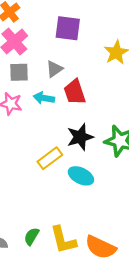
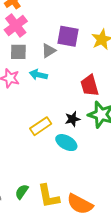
purple square: (68, 28) -> (68, 36), moved
red trapezoid: (75, 92) -> (90, 85), moved
black star: (80, 137) -> (73, 119), moved, size x0.7

